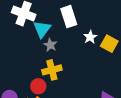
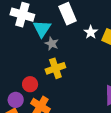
red circle: (38, 86) -> (30, 84), moved

